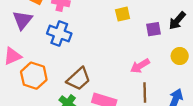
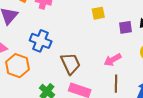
blue cross: (59, 34) -> (41, 41), moved
brown trapezoid: (79, 79) -> (70, 64), moved, turned -75

